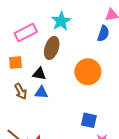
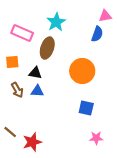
pink rectangle: (26, 32) -> (22, 33), turned 50
blue square: (89, 120) -> (86, 108), moved

